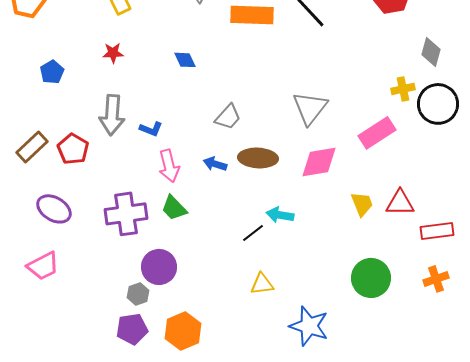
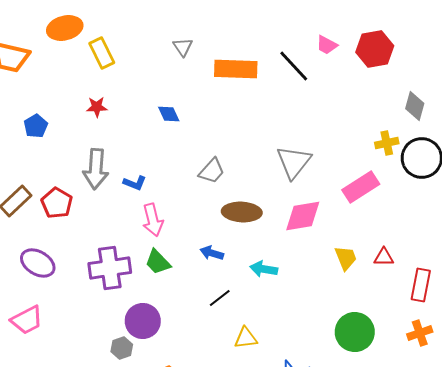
blue arrow: (215, 164) -> (212, 253), moved
red triangle: (400, 203) -> (384, 257), size x0.7
red rectangle: (437, 231) -> (421, 285), turned -72
black line: (253, 233) -> (220, 298), moved

